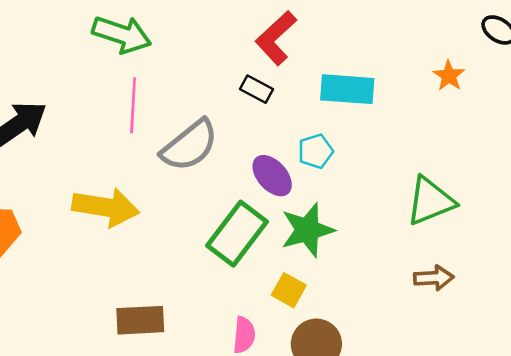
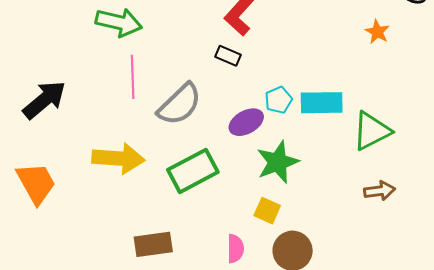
cyan rectangle: (347, 89) -> (322, 103), moved
purple ellipse: (272, 176) -> (246, 122), turned -72
green rectangle: (237, 234) -> (193, 171), moved, turned 30

